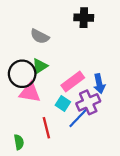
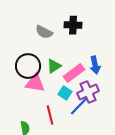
black cross: (84, 18) -> (73, 25), moved
green triangle: (40, 66) -> (54, 66), moved
blue arrow: (99, 84) -> (95, 65), moved

